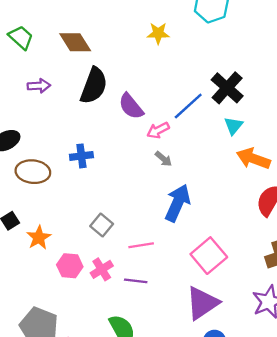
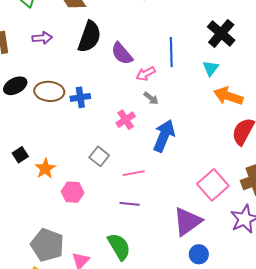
black cross: (227, 88) -> (221, 33), moved
blue line: (188, 106) -> (171, 52), turned -48
brown ellipse: (33, 172) -> (49, 91), moved
pink square: (209, 256) -> (213, 185), moved
pink cross: (102, 269) -> (126, 120), moved

